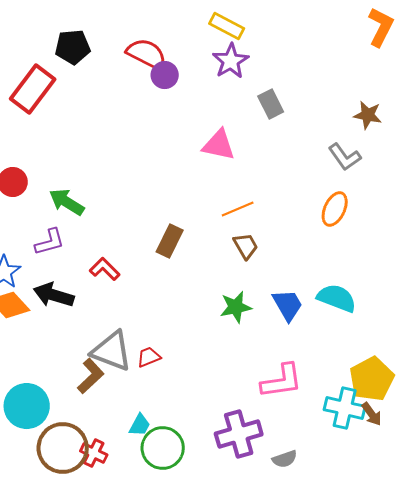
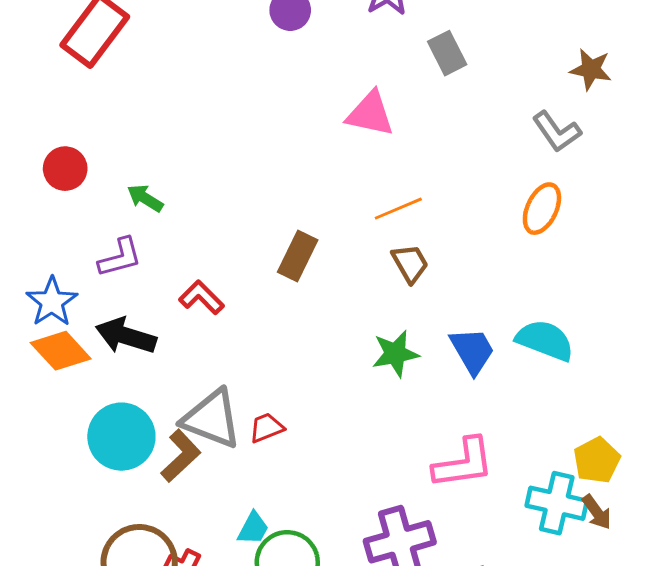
green arrow: (67, 202) -> (145, 198), size x0.7
yellow pentagon: (372, 379) -> (597, 460), size x0.7
cyan circle: (27, 406) -> (121, 437), moved

